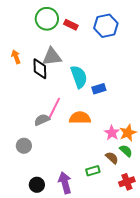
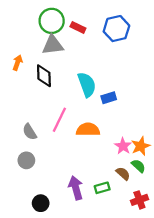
orange arrow: (16, 57) -> (18, 63), turned 40
gray triangle: (52, 57) -> (53, 45), moved
gray semicircle: (42, 120) -> (30, 132), moved, turned -98
purple arrow: (65, 183) -> (76, 188), moved

